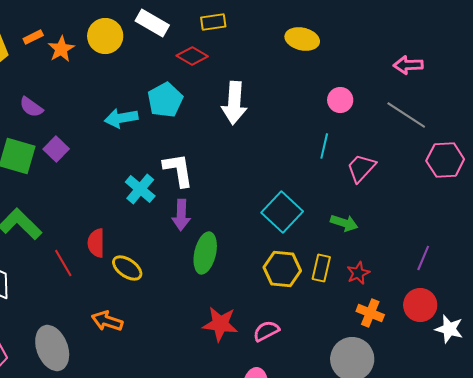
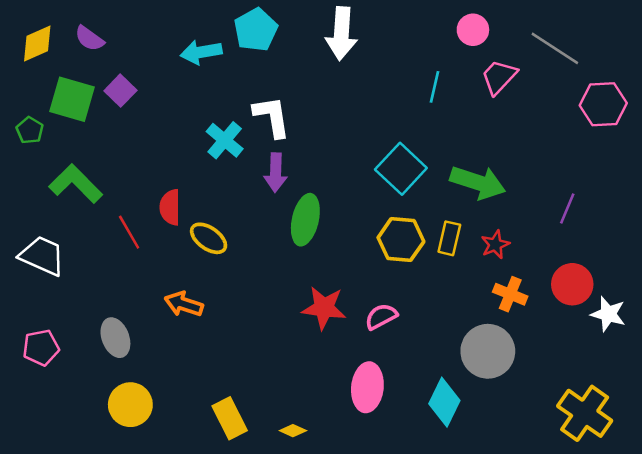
cyan line: (324, 146) -> (434, 87), moved
pink trapezoid: (361, 168) -> (499, 77), moved
green arrow: (344, 223) -> (478, 182), size x1.6
purple line: (423, 258) -> (567, 209), moved
gray ellipse: (52, 348) -> (115, 338), size x0.7

